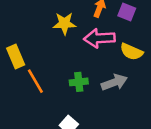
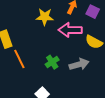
green cross: (79, 82) -> (52, 62), turned -32

